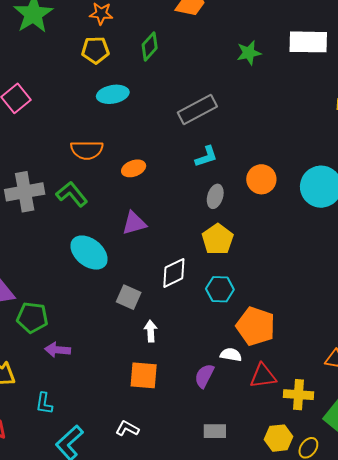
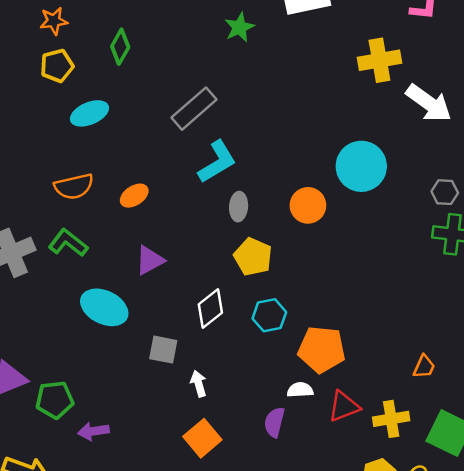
cyan L-shape: (206, 157) -> (217, 162), size x1.5
orange circle: (261, 179) -> (308, 205), moved
orange square: (144, 375) -> (202, 438), turned -32

